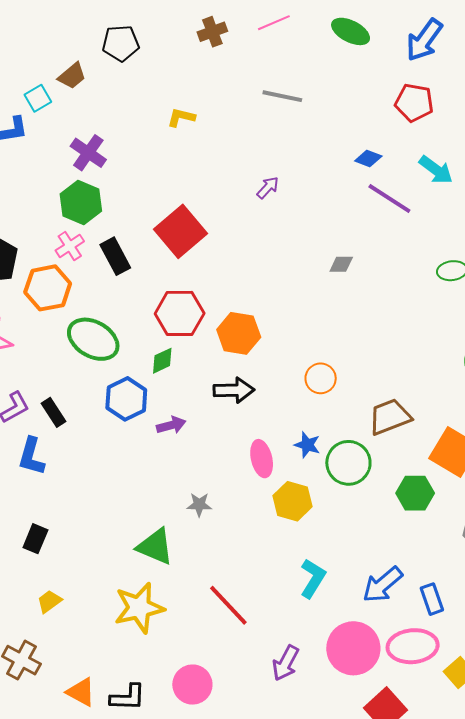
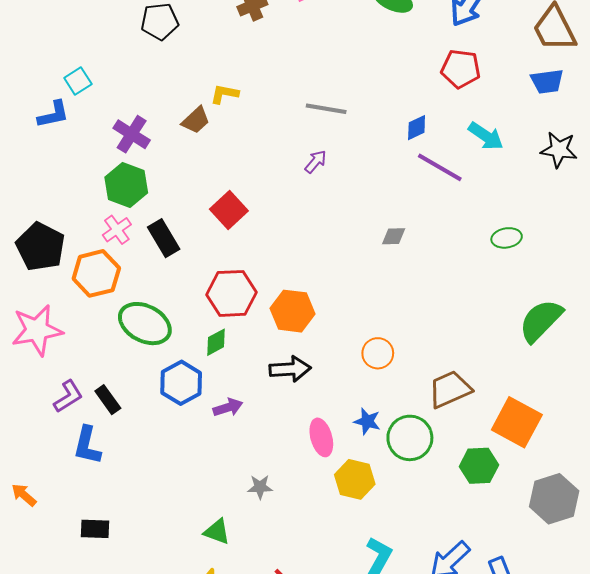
brown trapezoid: (72, 76) -> (196, 120), moved
gray line: (282, 96) -> (326, 109), moved
blue diamond: (368, 158) -> (417, 128), turned -44
red square: (181, 231) -> (229, 210), size x0.7
black rectangle: (35, 539) -> (95, 529), turned 72
green triangle: (155, 547) -> (217, 532), size x0.7

